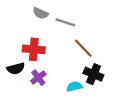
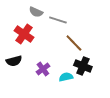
red cross: (34, 49) -> (24, 34), moved, turned 30
purple cross: (38, 78) -> (43, 69), moved

